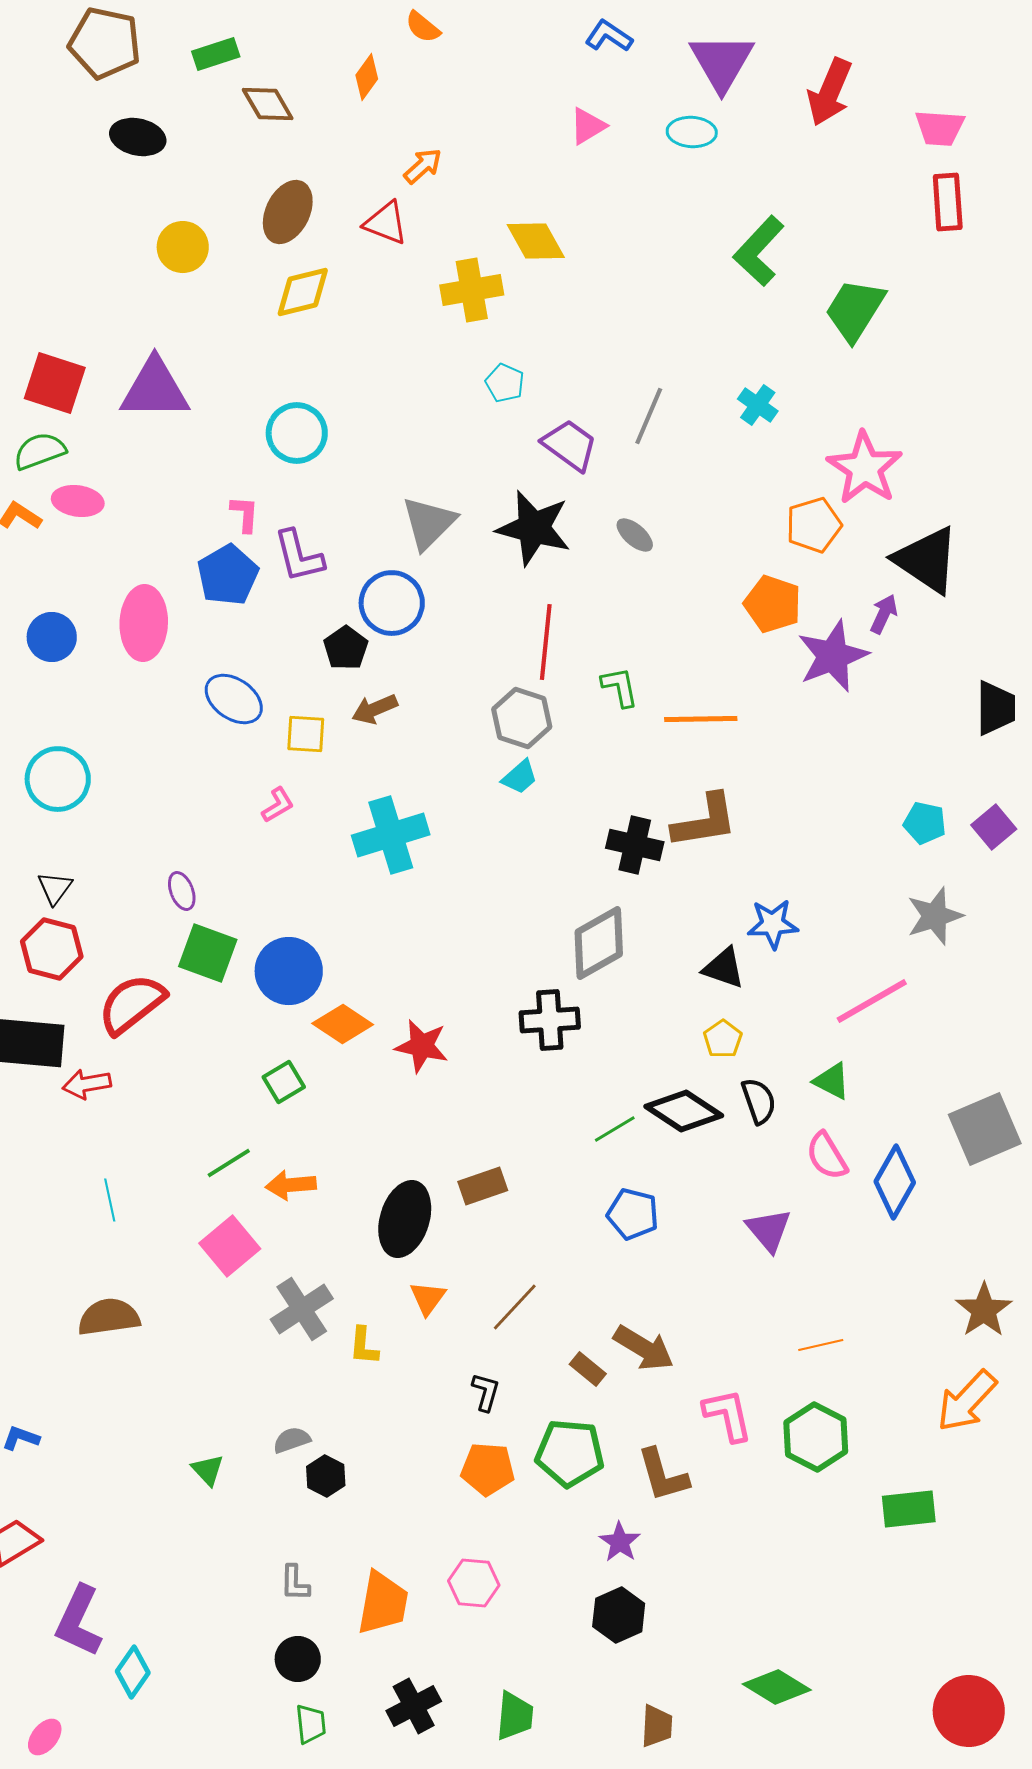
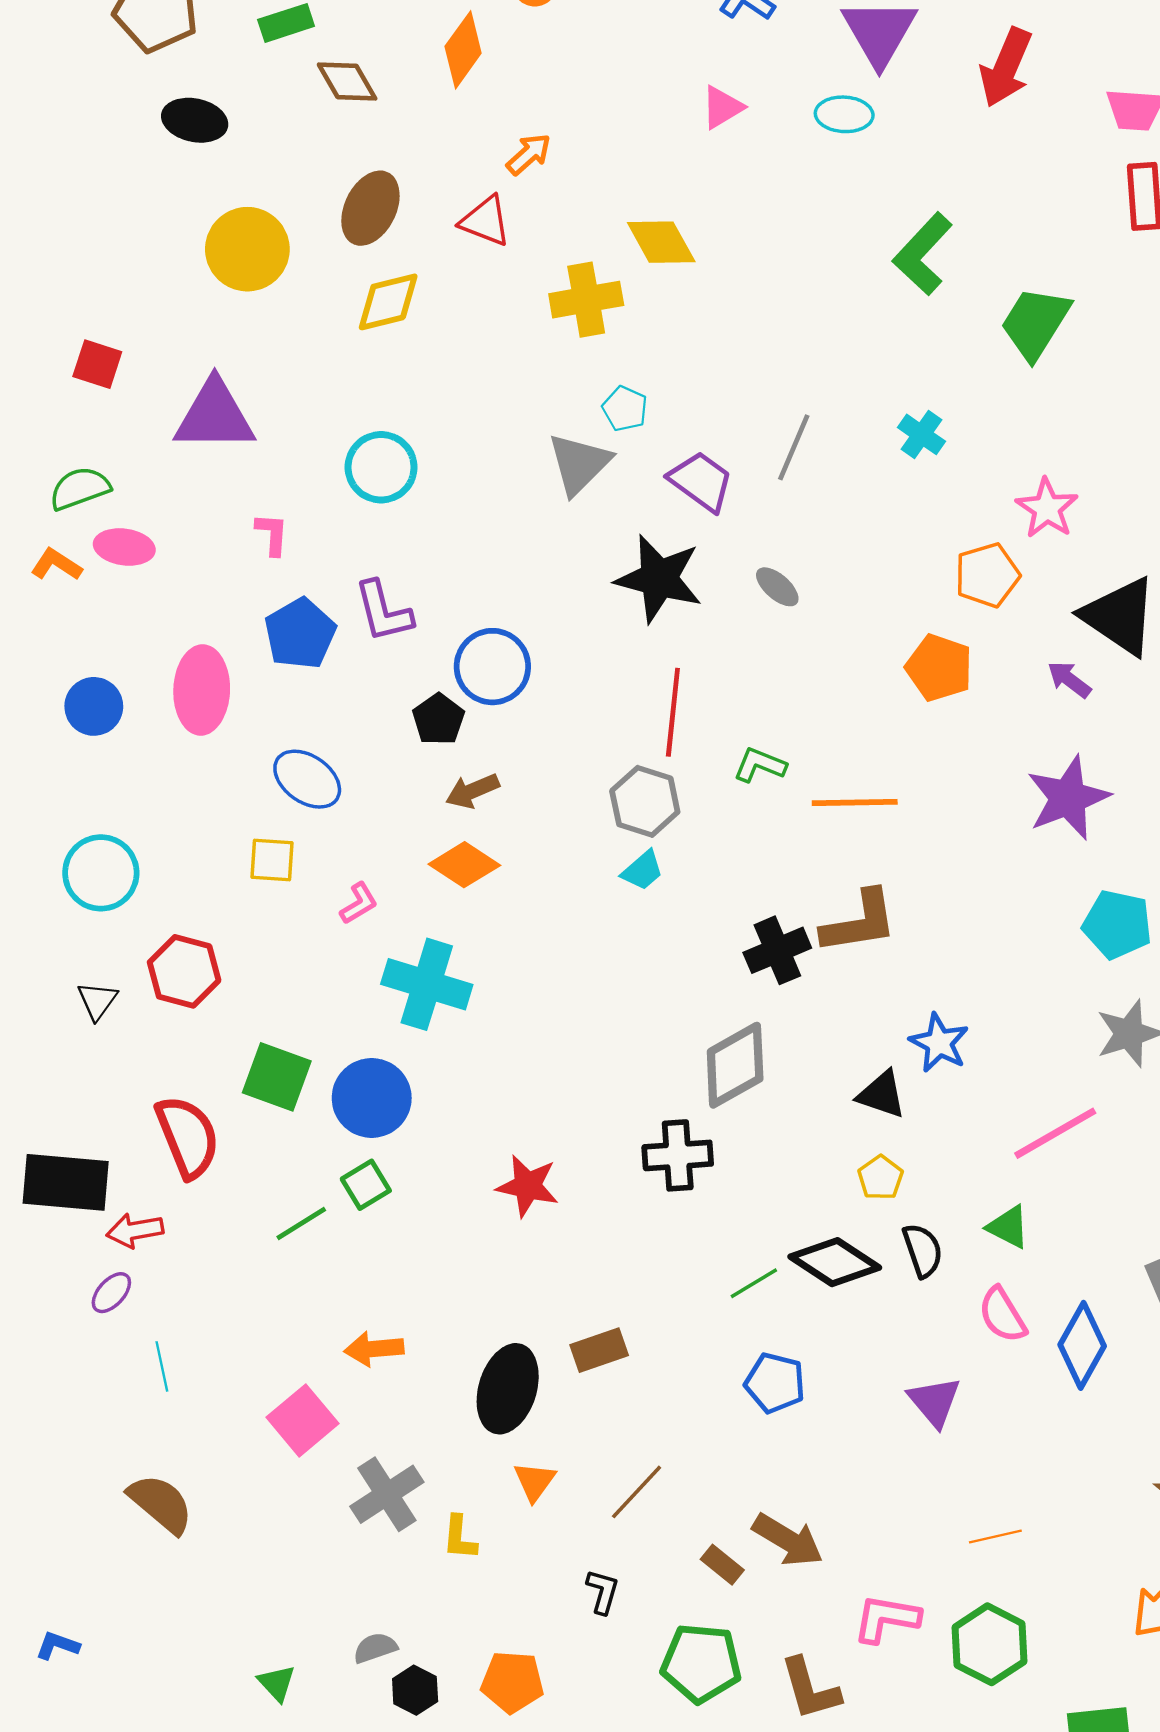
orange diamond: (367, 77) -> (463, 50), size x1.4
yellow circle: (183, 247) -> (247, 249), size x1.4
red square: (55, 383) -> (97, 364), moved, size x0.7
pink star: (865, 468) -> (1047, 508), size x0.7
pink L-shape: (245, 514) -> (272, 534), moved
gray triangle: (429, 523) -> (579, 464), moved
purple arrow: (884, 614) -> (1069, 679), turned -78
purple star: (833, 656) -> (1068, 798), moved
green L-shape: (620, 687) -> (760, 765), turned -57
yellow square: (306, 734) -> (272, 860), moved
cyan pentagon: (925, 823) -> (1117, 924), size x1.4
cyan cross: (391, 835) -> (427, 984), moved, turned 34
black cross: (635, 845) -> (777, 950), turned -36
purple ellipse: (182, 891) -> (111, 1293), moved, turned 63
blue star: (773, 924) -> (939, 1043), turned 30
red hexagon: (52, 949) -> (184, 971), moved
red semicircle: (132, 1004) -> (188, 1137), turned 106
orange diamond: (343, 1024) -> (464, 865), moved
green square: (284, 1082) -> (366, 1185), moved
green line: (229, 1163) -> (301, 1223), moved
brown semicircle: (109, 1317) -> (161, 1504), turned 48
pink L-shape: (728, 1415) -> (886, 1619), turned -68
orange pentagon: (488, 1469) -> (512, 1682), moved

